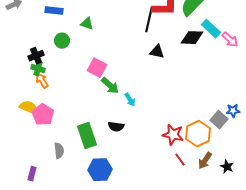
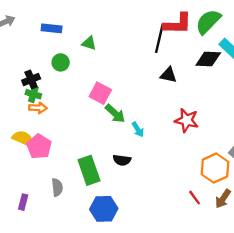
orange arrow: (42, 81) -> (38, 108), turned 126
red star: (173, 135) -> (187, 120), moved
purple rectangle: (32, 174) -> (23, 202), moved

